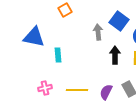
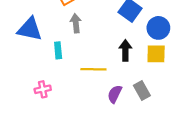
gray arrow: (98, 32) -> (76, 23), moved
yellow line: (77, 90) -> (93, 69), moved

